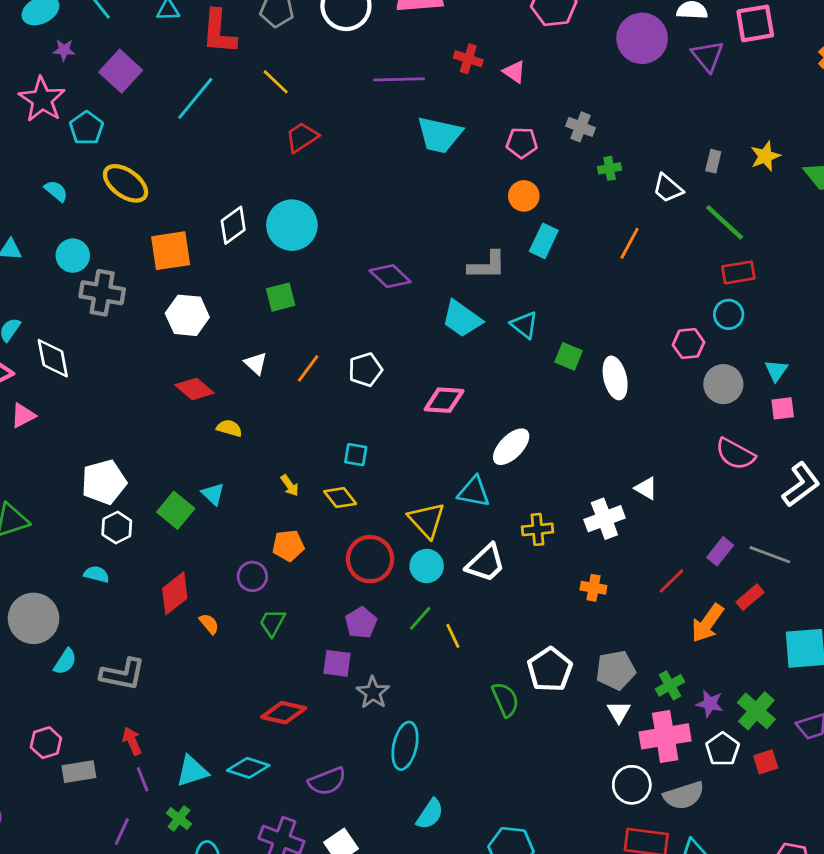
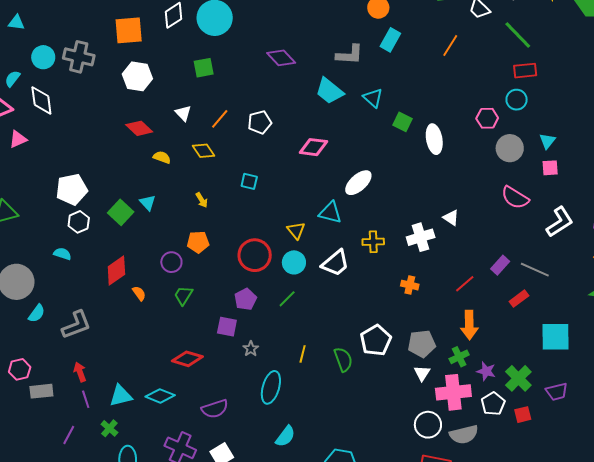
cyan circle: (73, 256) -> (43, 57), moved
yellow diamond: (340, 498) -> (203, 151), moved
yellow triangle: (427, 520) -> (296, 230), size x0.7
orange arrow: (707, 623) -> (469, 325), moved, turned -40
yellow line: (453, 636) -> (303, 354), moved, turned 36
gray L-shape: (123, 674) -> (76, 325), turned -36
gray star: (373, 693) -> (251, 349), size x0.7

